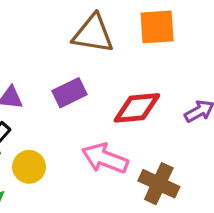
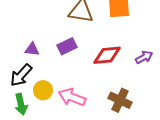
pink arrow: (105, 158) -> (72, 97), moved

